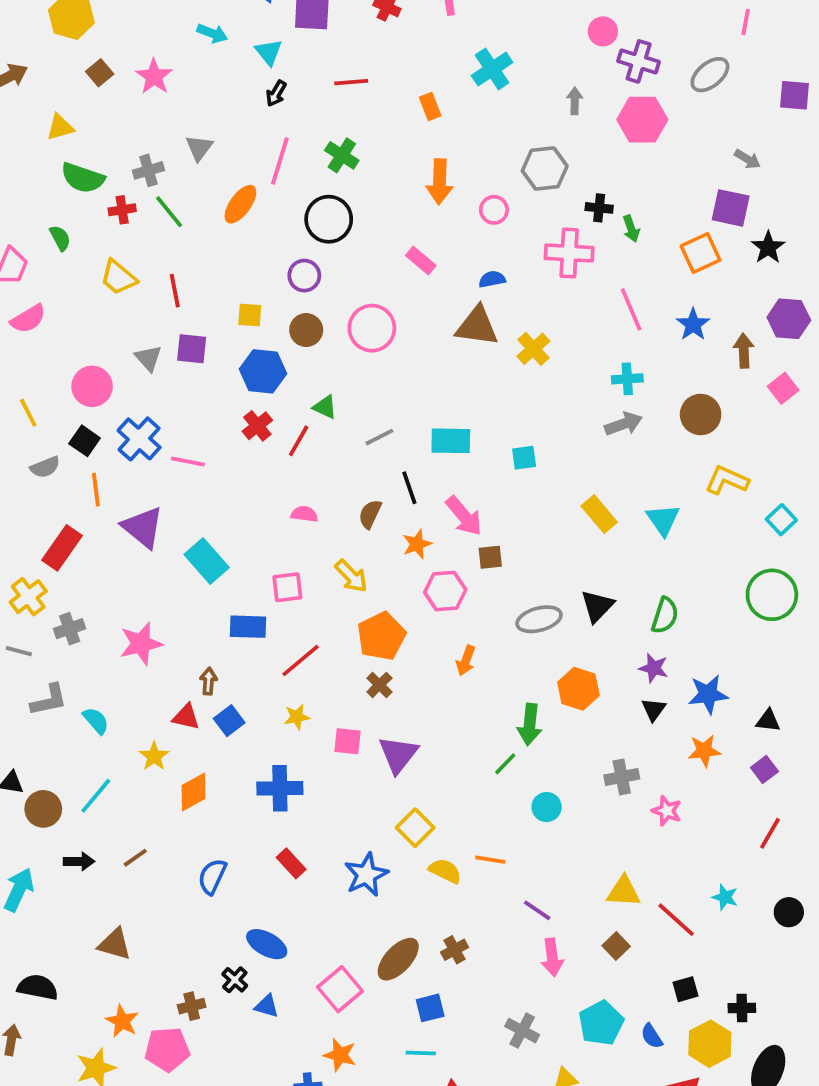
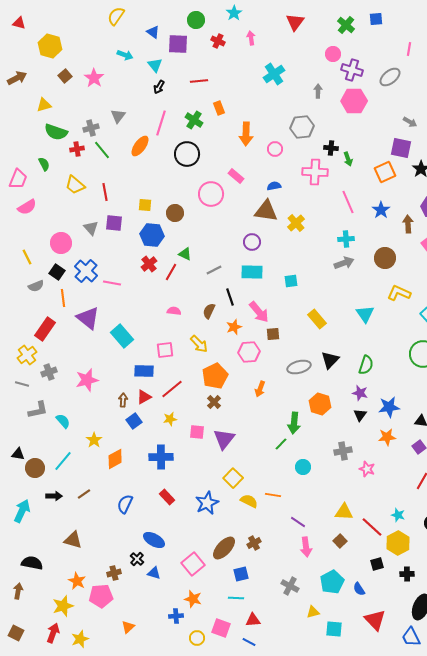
orange rectangle: (430, 107) -> (219, 108), moved
purple circle: (304, 276) -> (252, 242), moved
pink circle: (372, 328) -> (211, 194), moved
yellow rectangle: (599, 514) -> (317, 319), moved
red triangle: (186, 717) -> (144, 397), moved, turned -42
yellow hexagon: (710, 1044) -> (398, 543), moved

